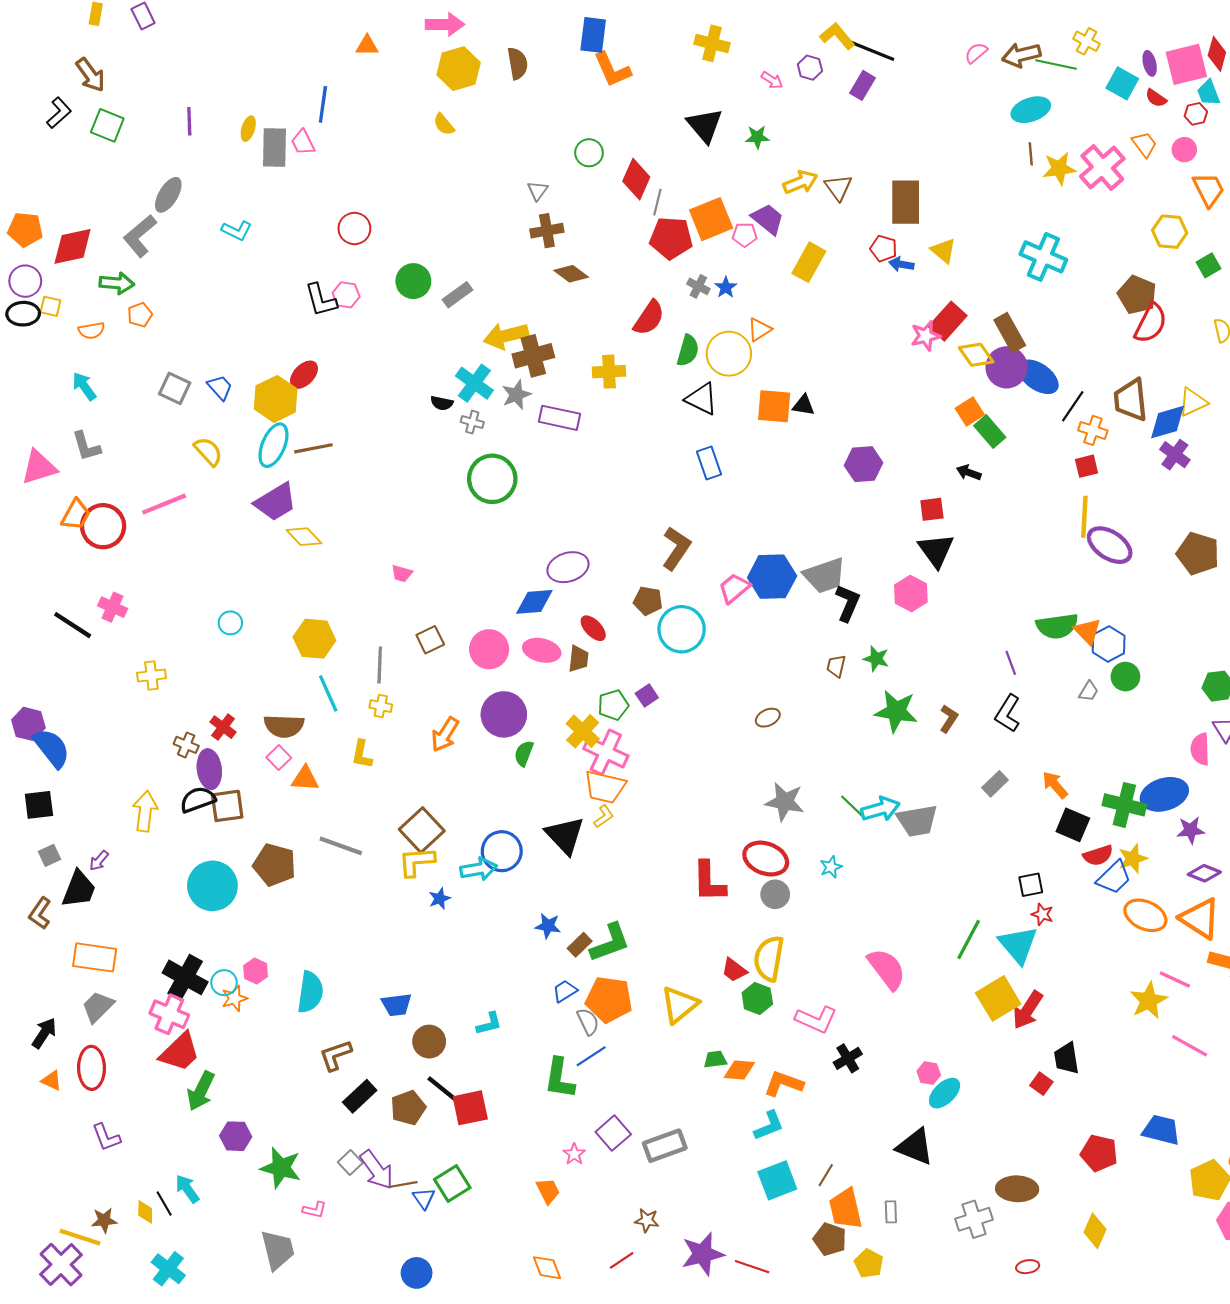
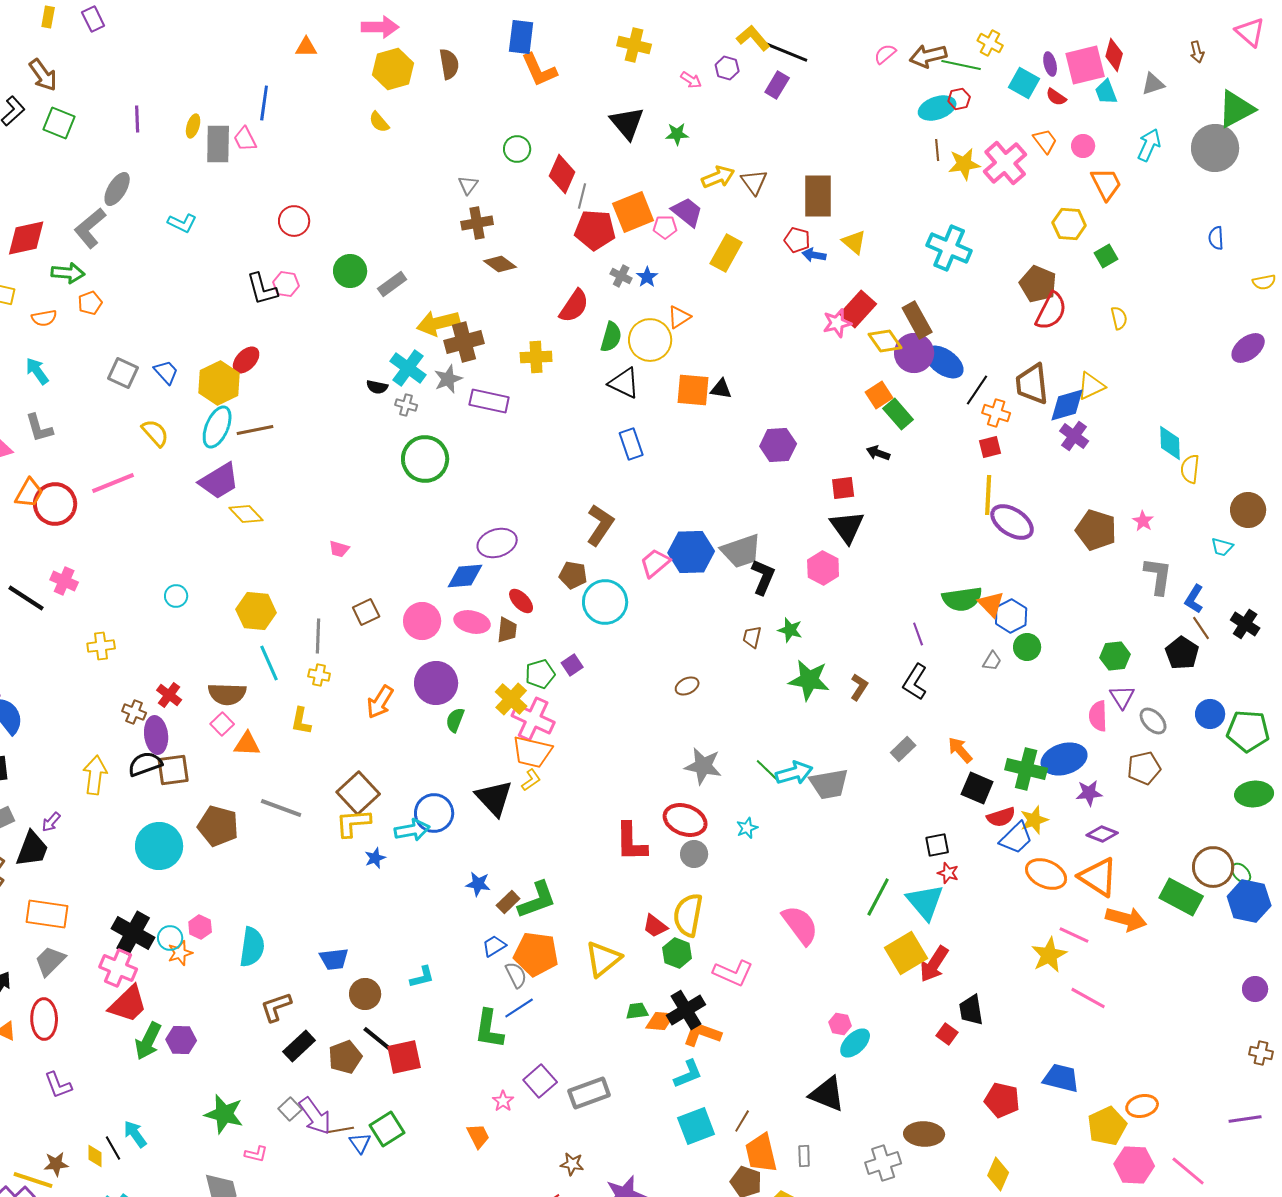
red hexagon: (1196, 114) -> (959, 99), moved
black cross: (848, 1058) -> (686, 1010), moved, size x1.4
purple hexagon: (236, 1136) -> (181, 1040), moved

